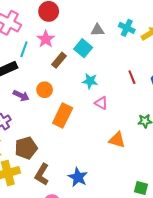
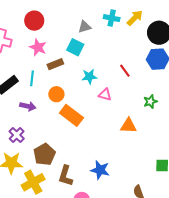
cyan line: (24, 49) -> (32, 78), moved
brown rectangle: (59, 60) -> (55, 64), turned 42
red line: (132, 77) -> (125, 71), moved
orange circle: (45, 90) -> (56, 94), moved
orange rectangle: (63, 115) -> (71, 115), turned -65

